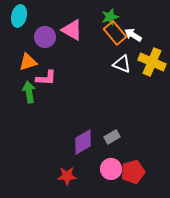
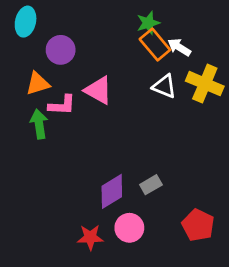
pink triangle: (72, 30) -> (98, 90), moved
pink circle: (111, 169) -> (129, 228), moved
red pentagon: (133, 172) -> (198, 225), moved, turned -30

